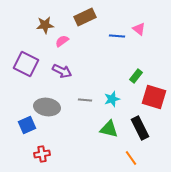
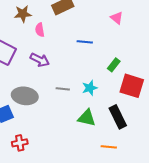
blue line: (117, 36) -> (85, 42), moved
pink semicircle: (62, 41) -> (40, 30), turned -64
orange line: (131, 158) -> (109, 147), turned -49

